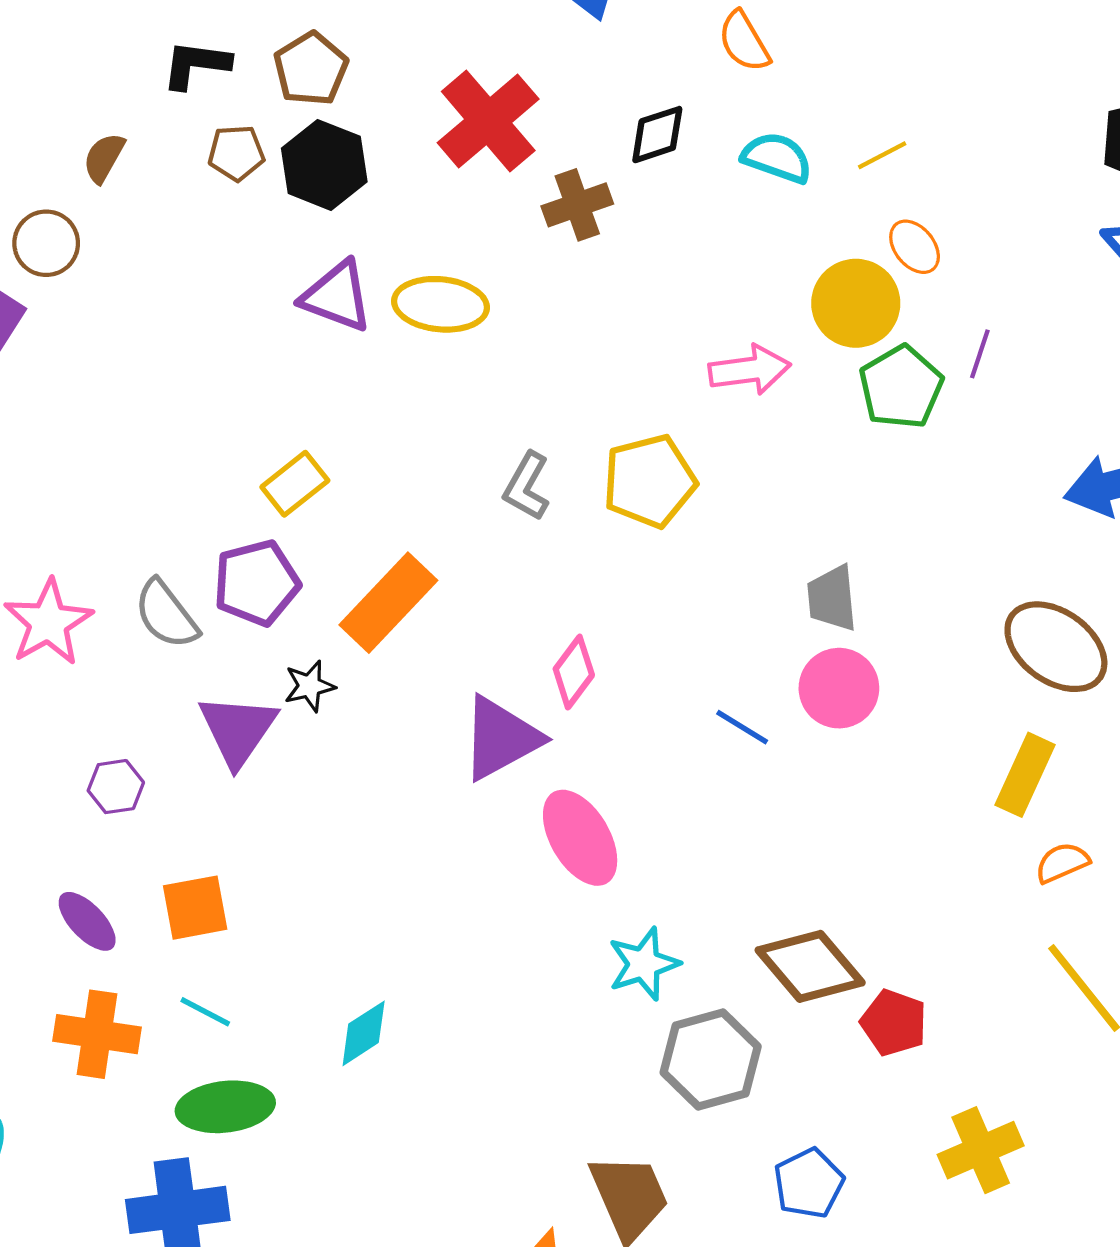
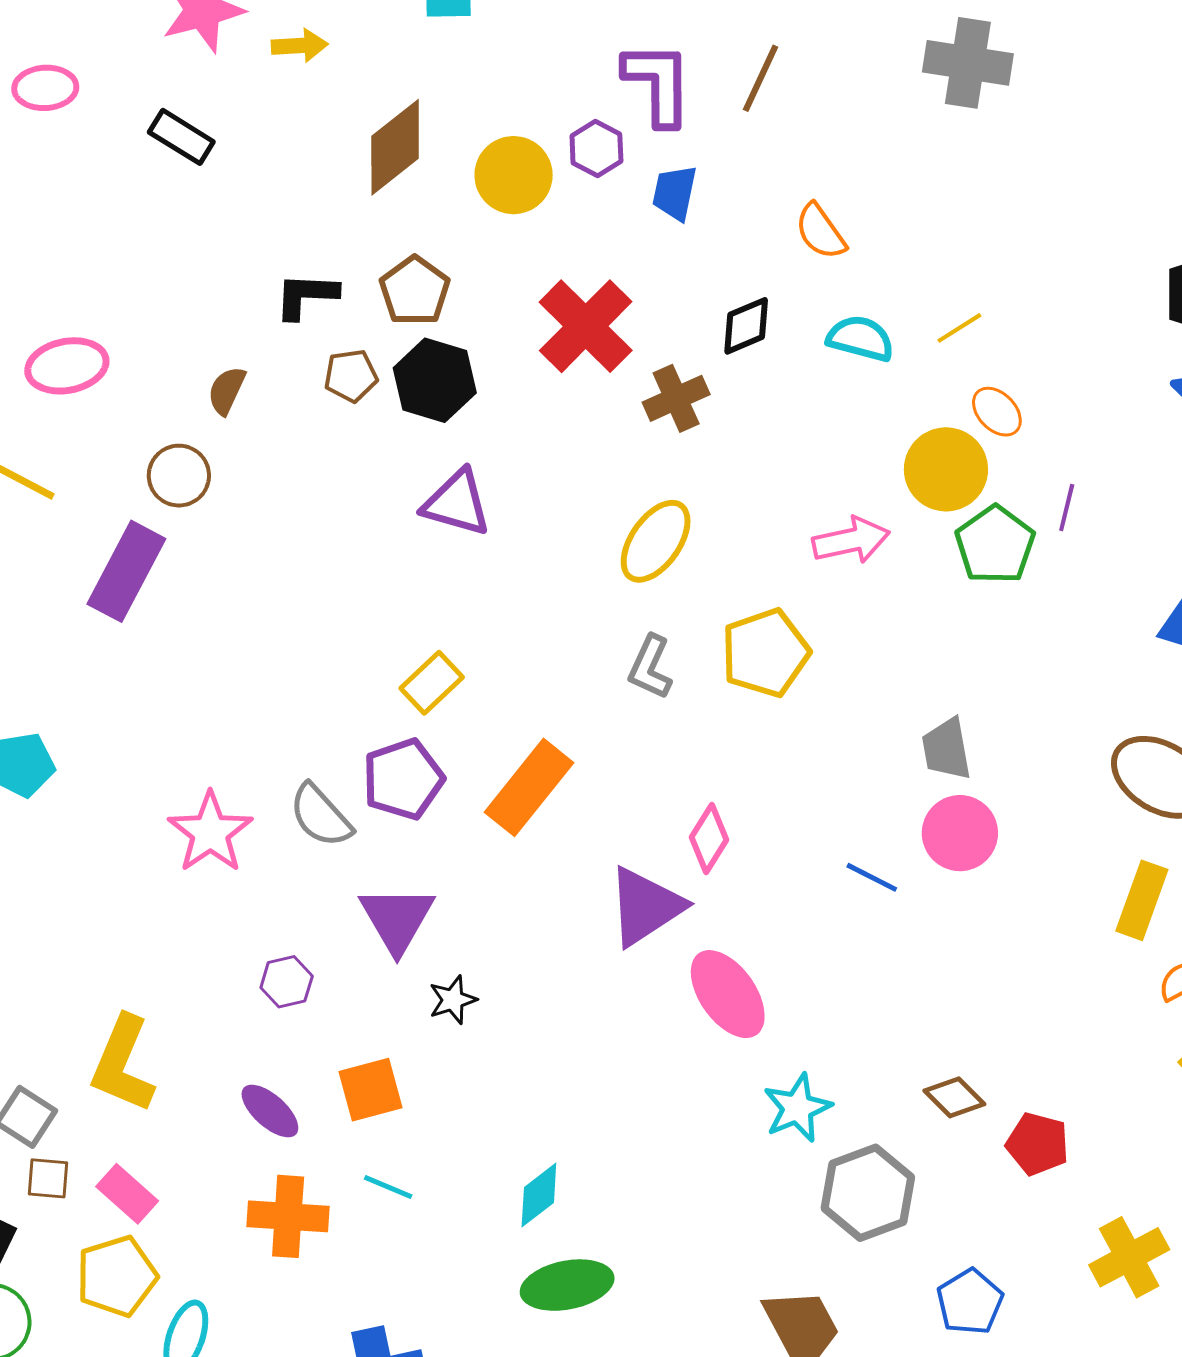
yellow ellipse: (440, 304) -> (656, 541), moved, turned -56
black star: (310, 686) -> (453, 1000), moved
brown diamond: (810, 966) -> (954, 1097), size x0.6
green ellipse: (225, 1107) -> (567, 1285), moved

